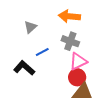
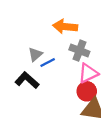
orange arrow: (69, 16) -> (65, 27), moved
gray triangle: (30, 27) -> (35, 54), moved

